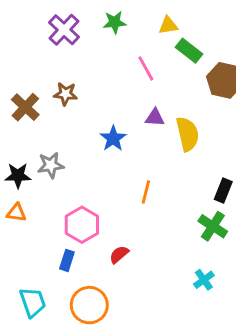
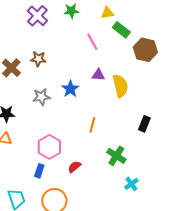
gray star: (51, 165) -> (41, 97), moved
green cross: (213, 226) -> (116, 156), moved

